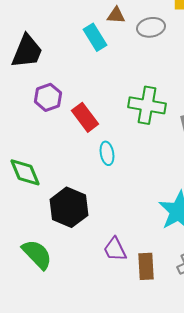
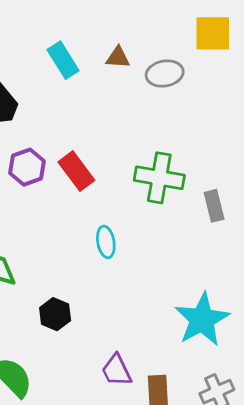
cyan rectangle: (95, 37) -> (63, 60), moved
red rectangle: (85, 117) -> (76, 171), moved
black hexagon: (69, 207) -> (55, 314), size x0.6

